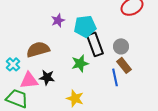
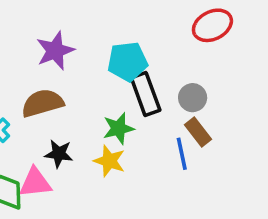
purple star: (58, 20) -> (55, 51), moved, size x1.5
pink triangle: (29, 80) -> (35, 183), moved
yellow star: (75, 98) -> (109, 161), moved

